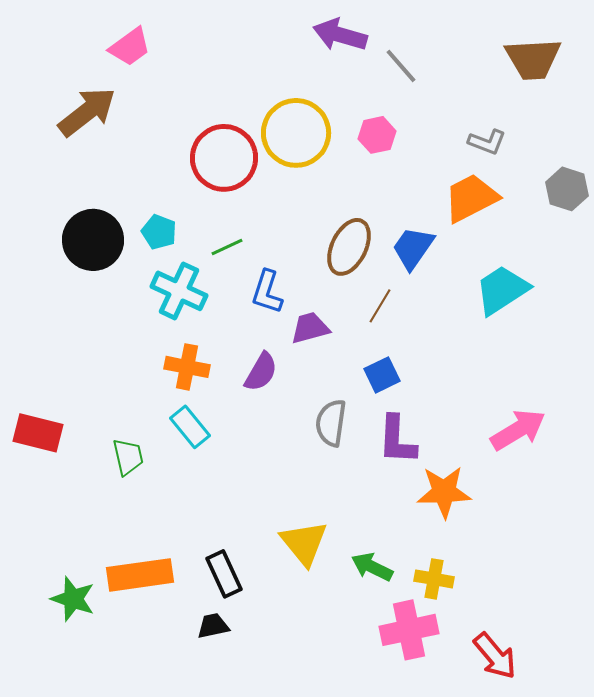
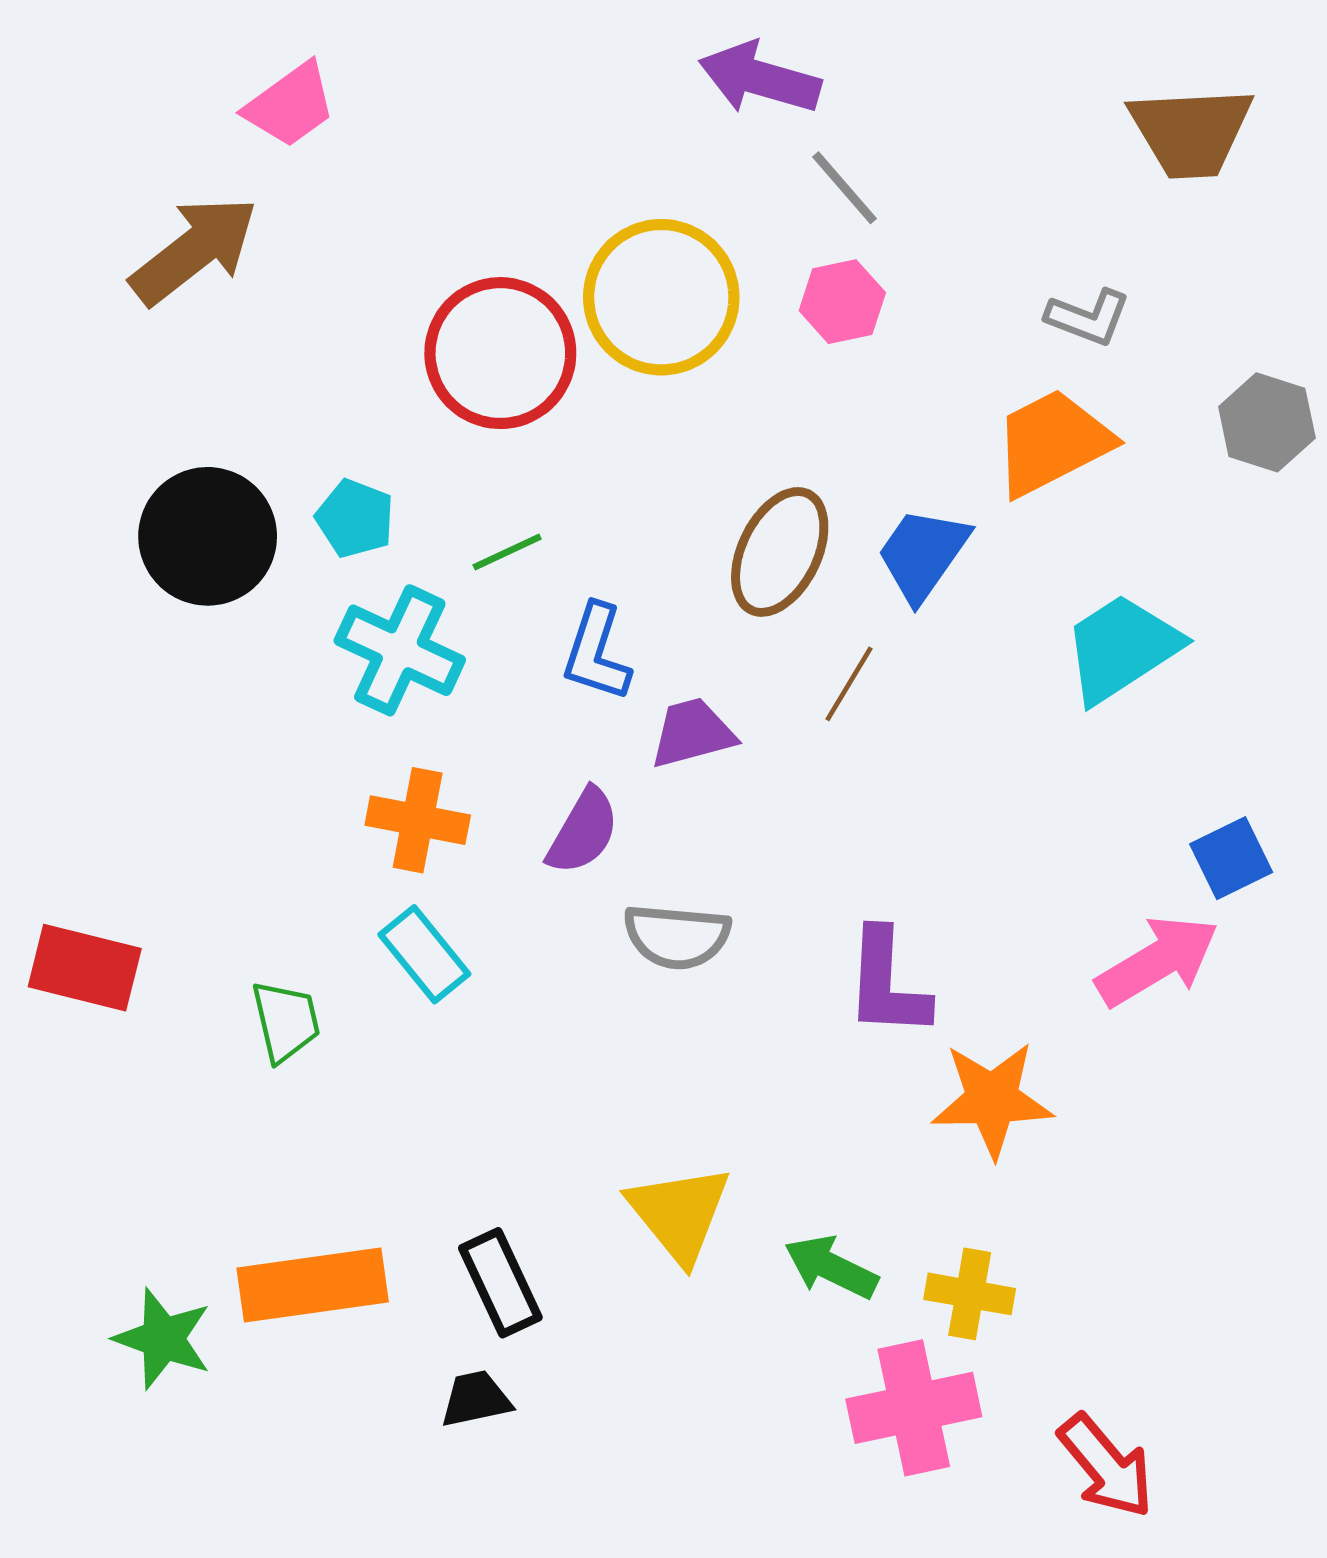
gray line: (401, 66) -> (845, 188), moved
blue square: (382, 375) -> (1231, 858), moved
gray semicircle: (331, 423) -> (677, 936), moved, turned -93

